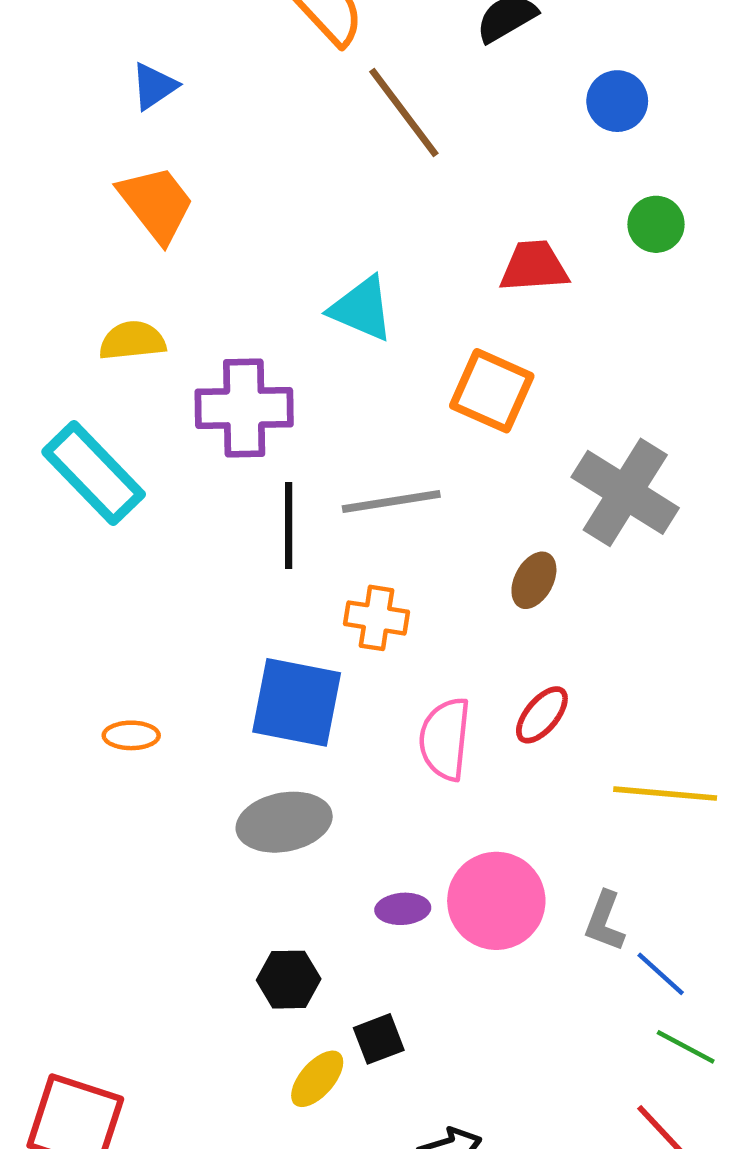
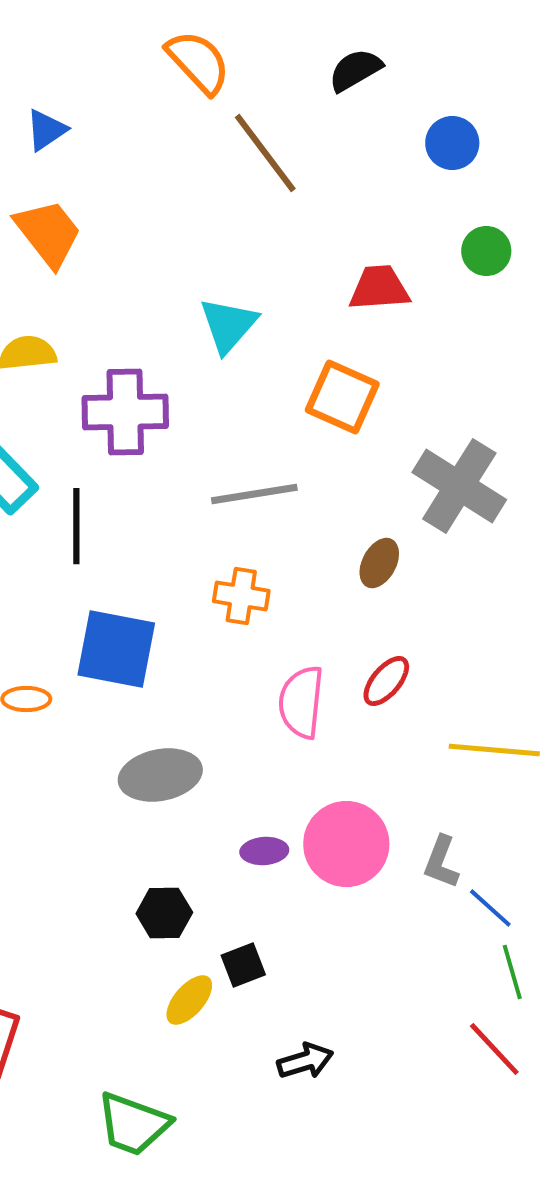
cyan triangle: (362, 309) -> (228, 325), turned 48
black line: (289, 525) -> (76, 526), moved
blue square: (297, 702) -> (116, 649), moved
green line: (686, 1047) -> (512, 972), turned 46

